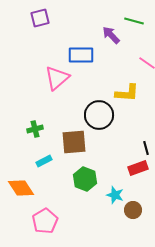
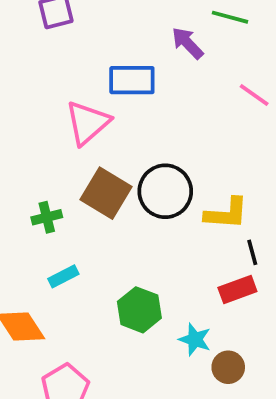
yellow L-shape: (127, 93) -> (226, 214), moved
brown square: (74, 142) -> (106, 193), moved, turned 36

